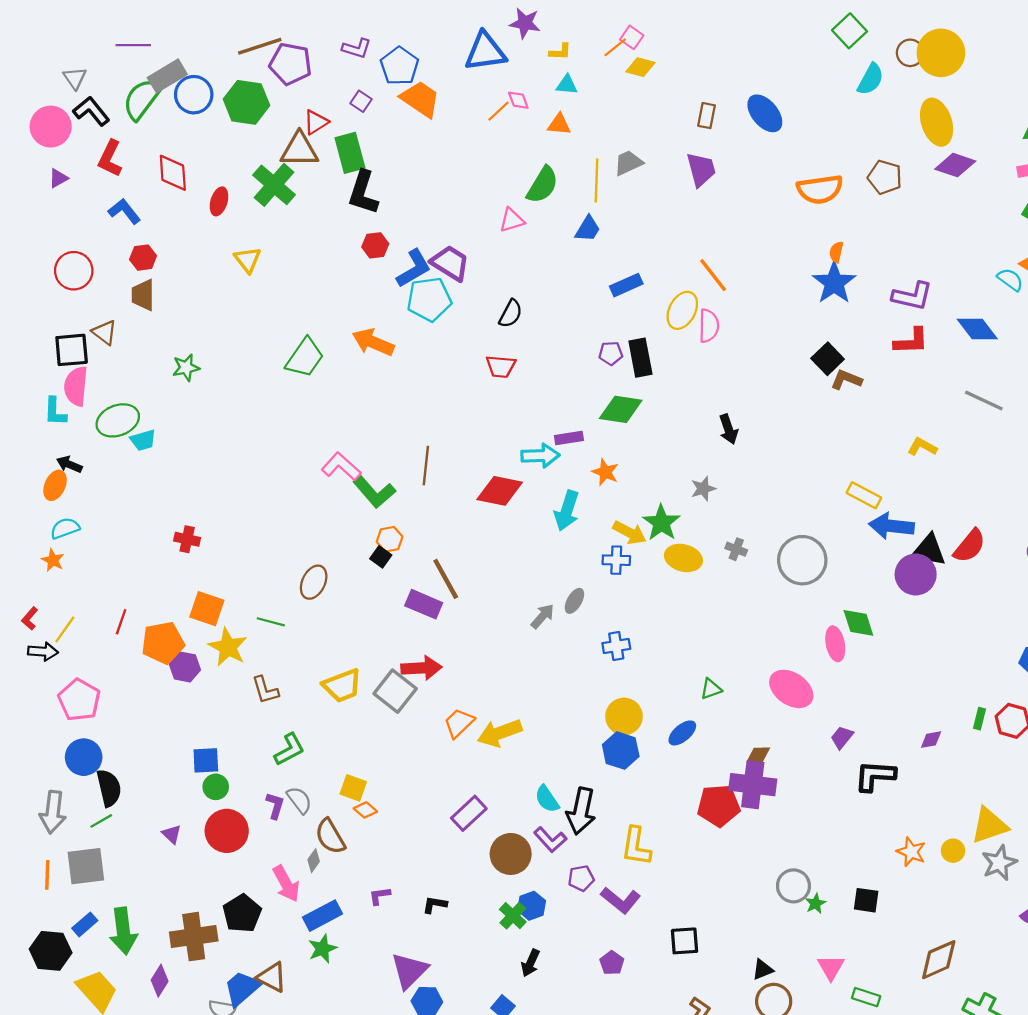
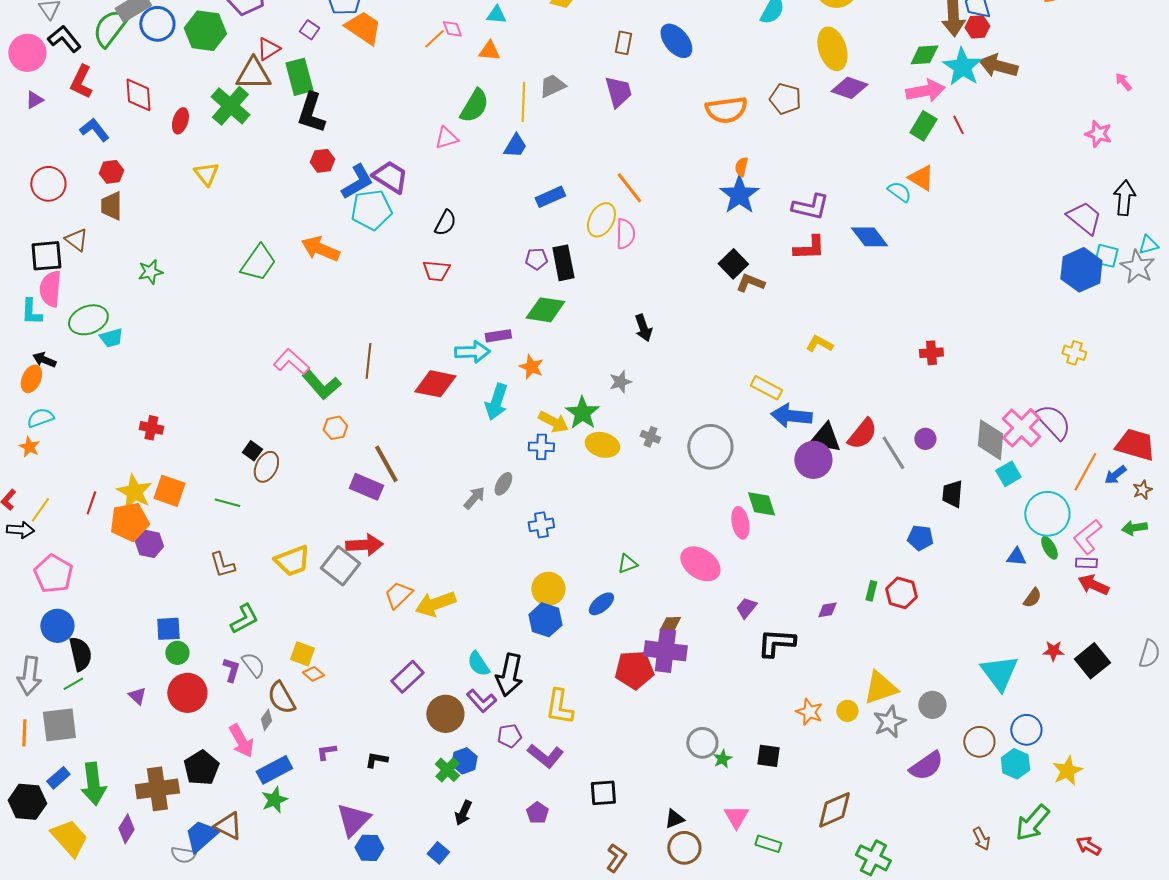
gray line: (984, 401) -> (893, 453), moved, turned 33
black square: (381, 557) -> (252, 451), moved
yellow star: (228, 647) -> (134, 492), moved

